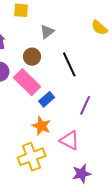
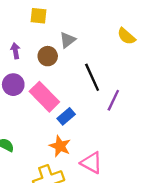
brown circle: (32, 57) -> (48, 56), moved
purple line: (85, 105) -> (113, 100), moved

